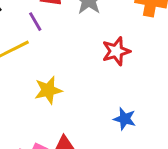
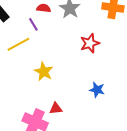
yellow star: (48, 90) -> (44, 72), turned -30

